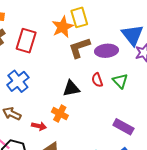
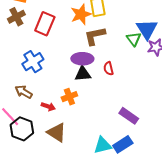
purple ellipse: (107, 51) -> (82, 59), moved
green triangle: (120, 81) -> (134, 39), moved
orange cross: (60, 114) -> (69, 97), turned 35

